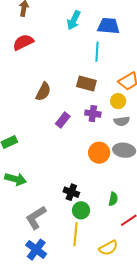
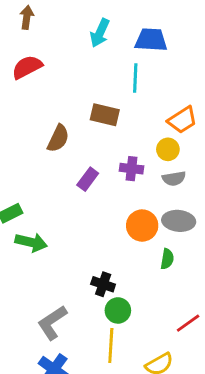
brown rectangle: (86, 83) -> (105, 115), moved
green arrow: (16, 179) -> (31, 242), moved
green semicircle: (113, 199) -> (167, 259), moved

